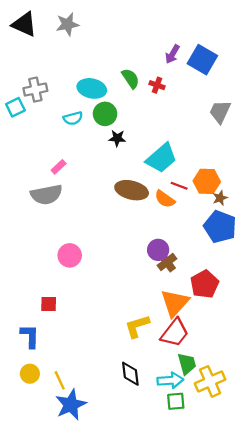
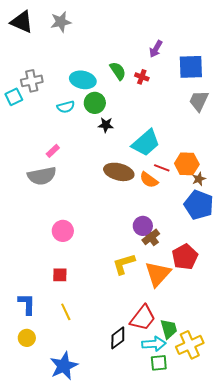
blue square: (202, 60) -> (191, 67), moved, turned -32
red square: (49, 304) -> (60, 275), moved
yellow L-shape: (137, 326) -> (124, 264), moved
red trapezoid: (175, 333) -> (143, 318), moved
black diamond: (130, 374) -> (118, 338), turned 60
yellow line: (60, 380) -> (66, 312), moved

